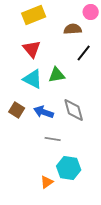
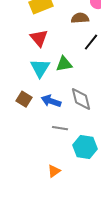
cyan triangle: (33, 79) -> (40, 68), turned 35
cyan hexagon: (69, 168) -> (85, 147), moved

